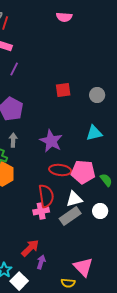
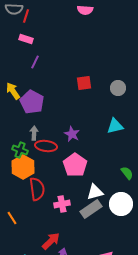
purple star: (51, 141) -> (72, 134), size x0.7
red ellipse: (60, 170) -> (46, 146), moved
pink pentagon: (83, 172) -> (75, 165), moved, turned 30
red semicircle: (46, 196) -> (37, 189), moved
white circle: (100, 211) -> (121, 204), size x1.5

